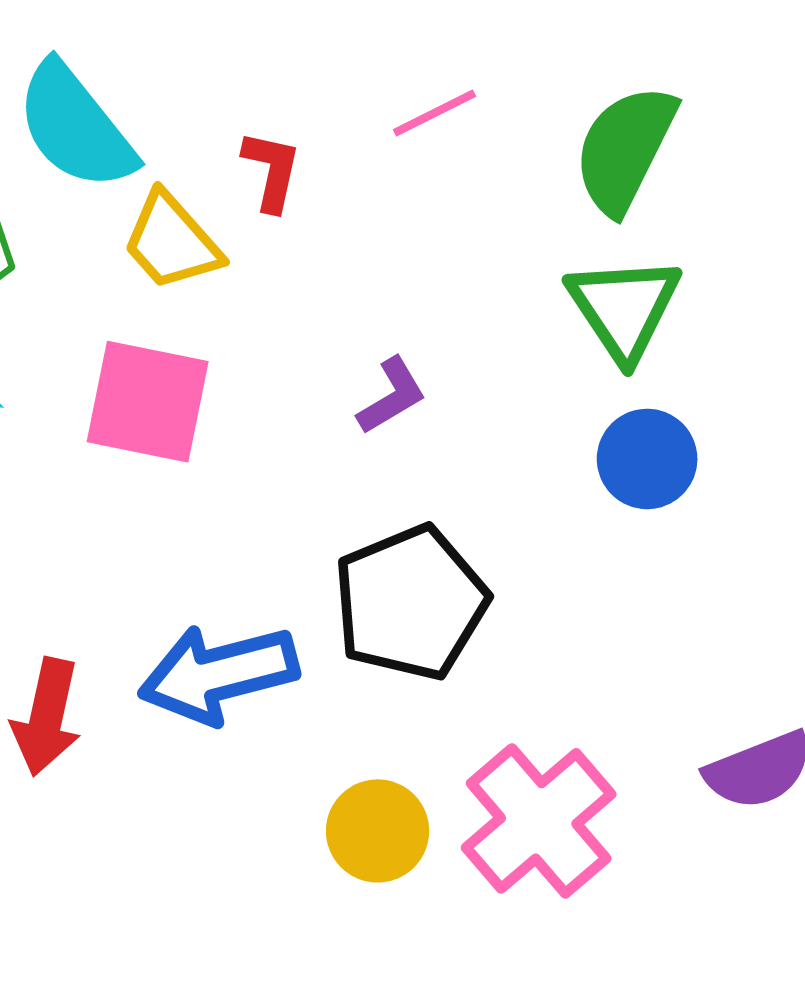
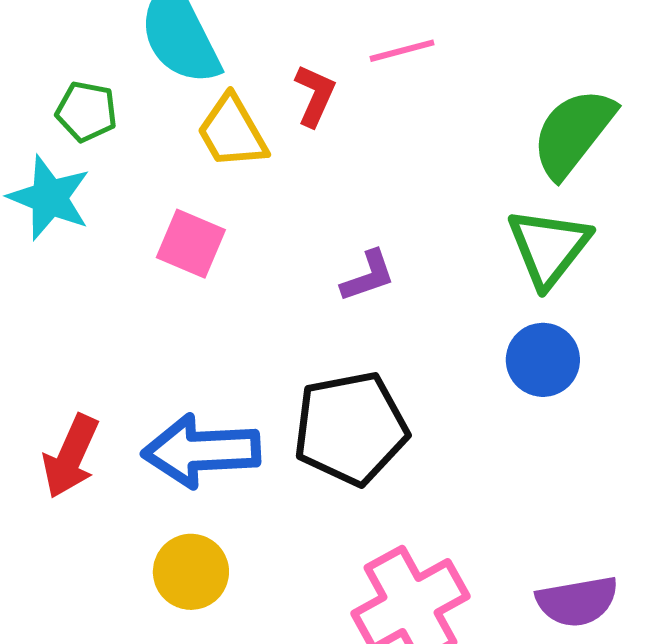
pink line: (435, 113) -> (402, 51), moved
pink square: (148, 402) -> (191, 244), size x0.7
yellow circle: (378, 831) -> (191, 572), moved

